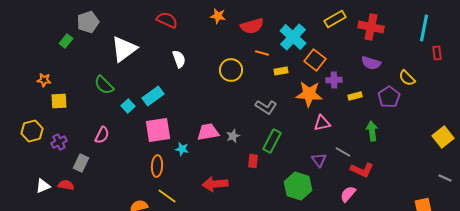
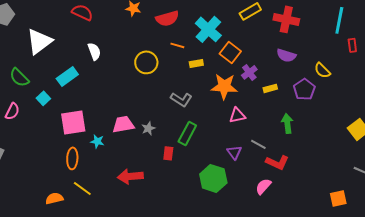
purple cross: (334, 80) -> (249, 72), turned -35
cyan rectangle: (153, 96) -> (67, 76), moved
pink semicircle: (102, 135) -> (12, 111), moved

